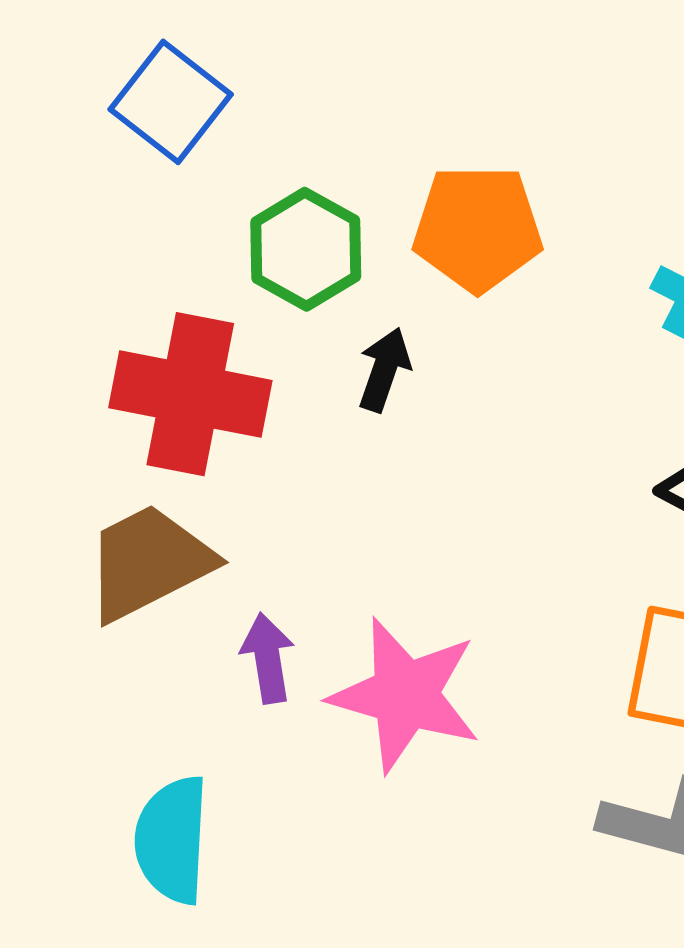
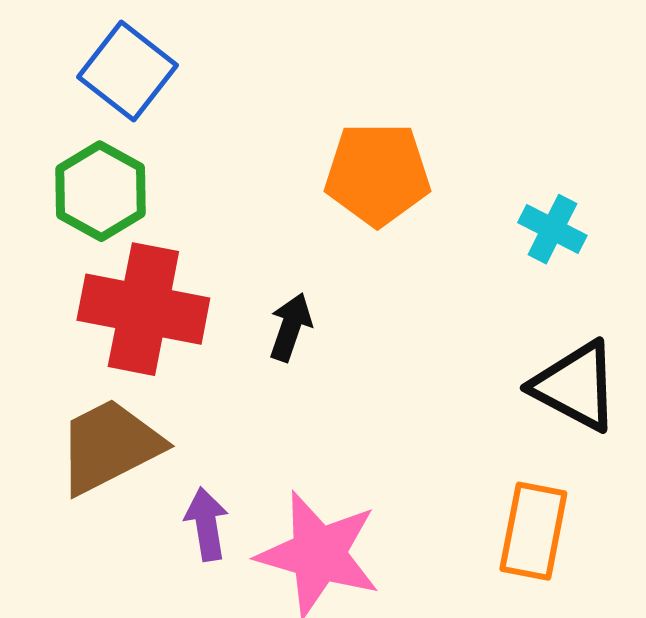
green hexagon: (306, 249) -> (100, 191), moved
black arrow: (384, 370) -> (290, 327), moved

